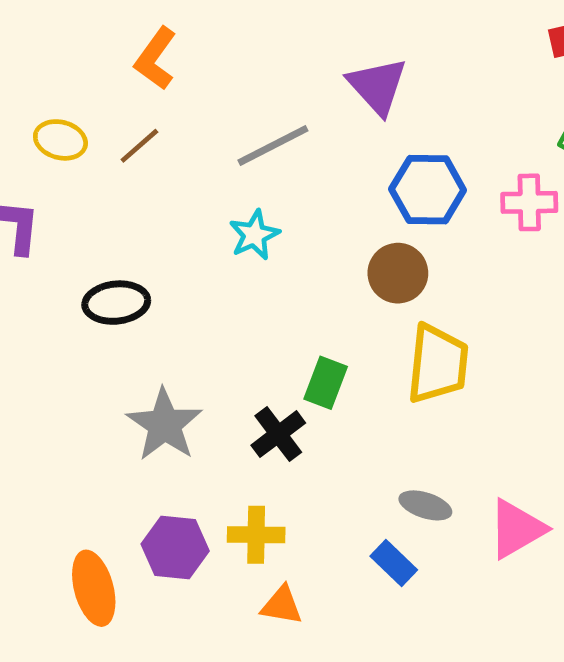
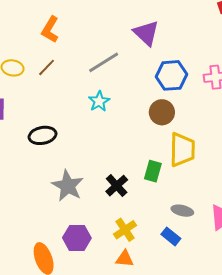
green rectangle: (326, 383) -> (153, 171), moved
yellow cross: (256, 535) -> (125, 230), moved, turned -30

